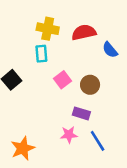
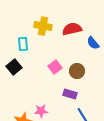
cyan rectangle: (41, 54) -> (23, 44), moved
pink star: (69, 135) -> (41, 111), moved

